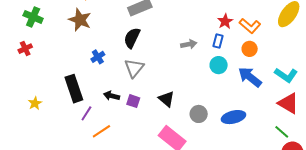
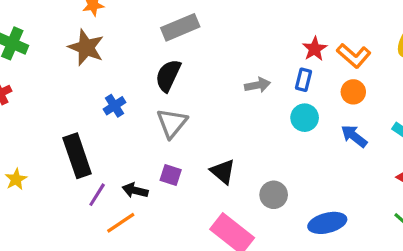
blue arrow: (250, 77) -> (354, 136), size x0.7
black arrow: (112, 96) -> (135, 190), moved
blue ellipse: (233, 117) -> (327, 223), moved

